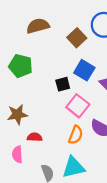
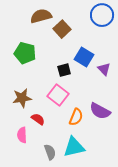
brown square: (77, 38) -> (62, 29), moved
pink square: (78, 106) -> (58, 95), moved
red semicircle: (35, 137) -> (38, 119), turned 32

